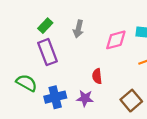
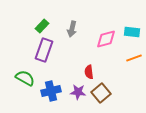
purple rectangle: (47, 52) -> (44, 50), turned 40
brown square: (131, 101) -> (101, 93), moved

